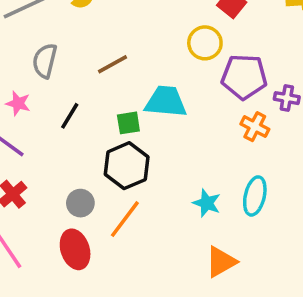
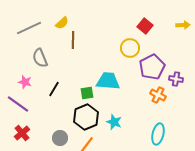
gray semicircle: (45, 61) -> (40, 58), turned -36
brown line: (112, 64) -> (73, 40), moved, turned -60
purple pentagon: (244, 77) -> (152, 67), turned -30
cyan star: (207, 203) -> (114, 122), moved

